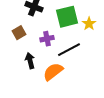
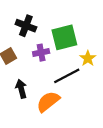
yellow star: (89, 24) -> (88, 58), moved
purple cross: (47, 39) -> (41, 53), moved

